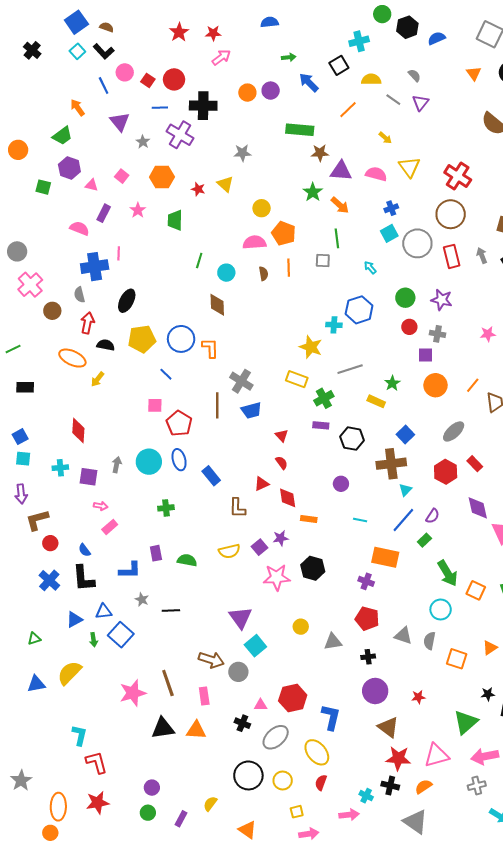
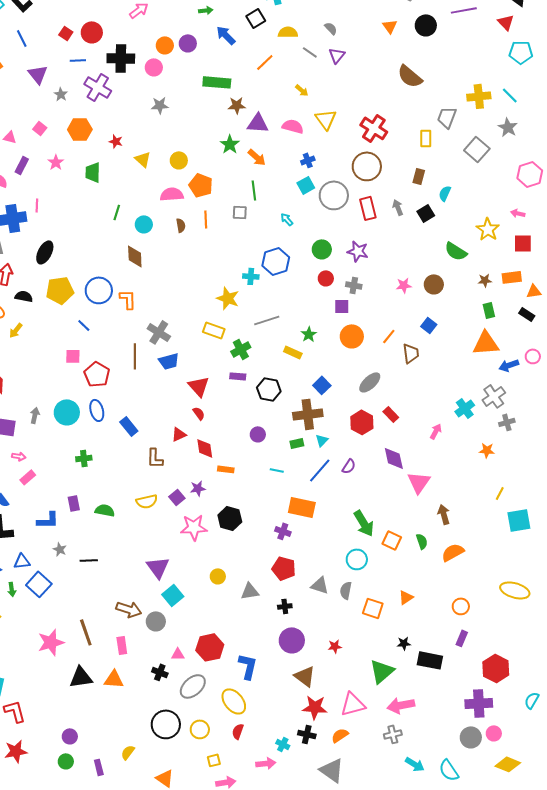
pink circle: (125, 72) -> (154, 67), moved
yellow triangle: (225, 184) -> (143, 159), moved
red triangle: (282, 436) -> (199, 386), size x1.6
green rectangle: (424, 540) -> (297, 443), moved, turned 32
purple rectangle: (181, 819) -> (99, 767), turned -42

